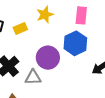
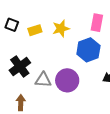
yellow star: (45, 15) -> (61, 29), moved
purple circle: (48, 58) -> (67, 80), moved

